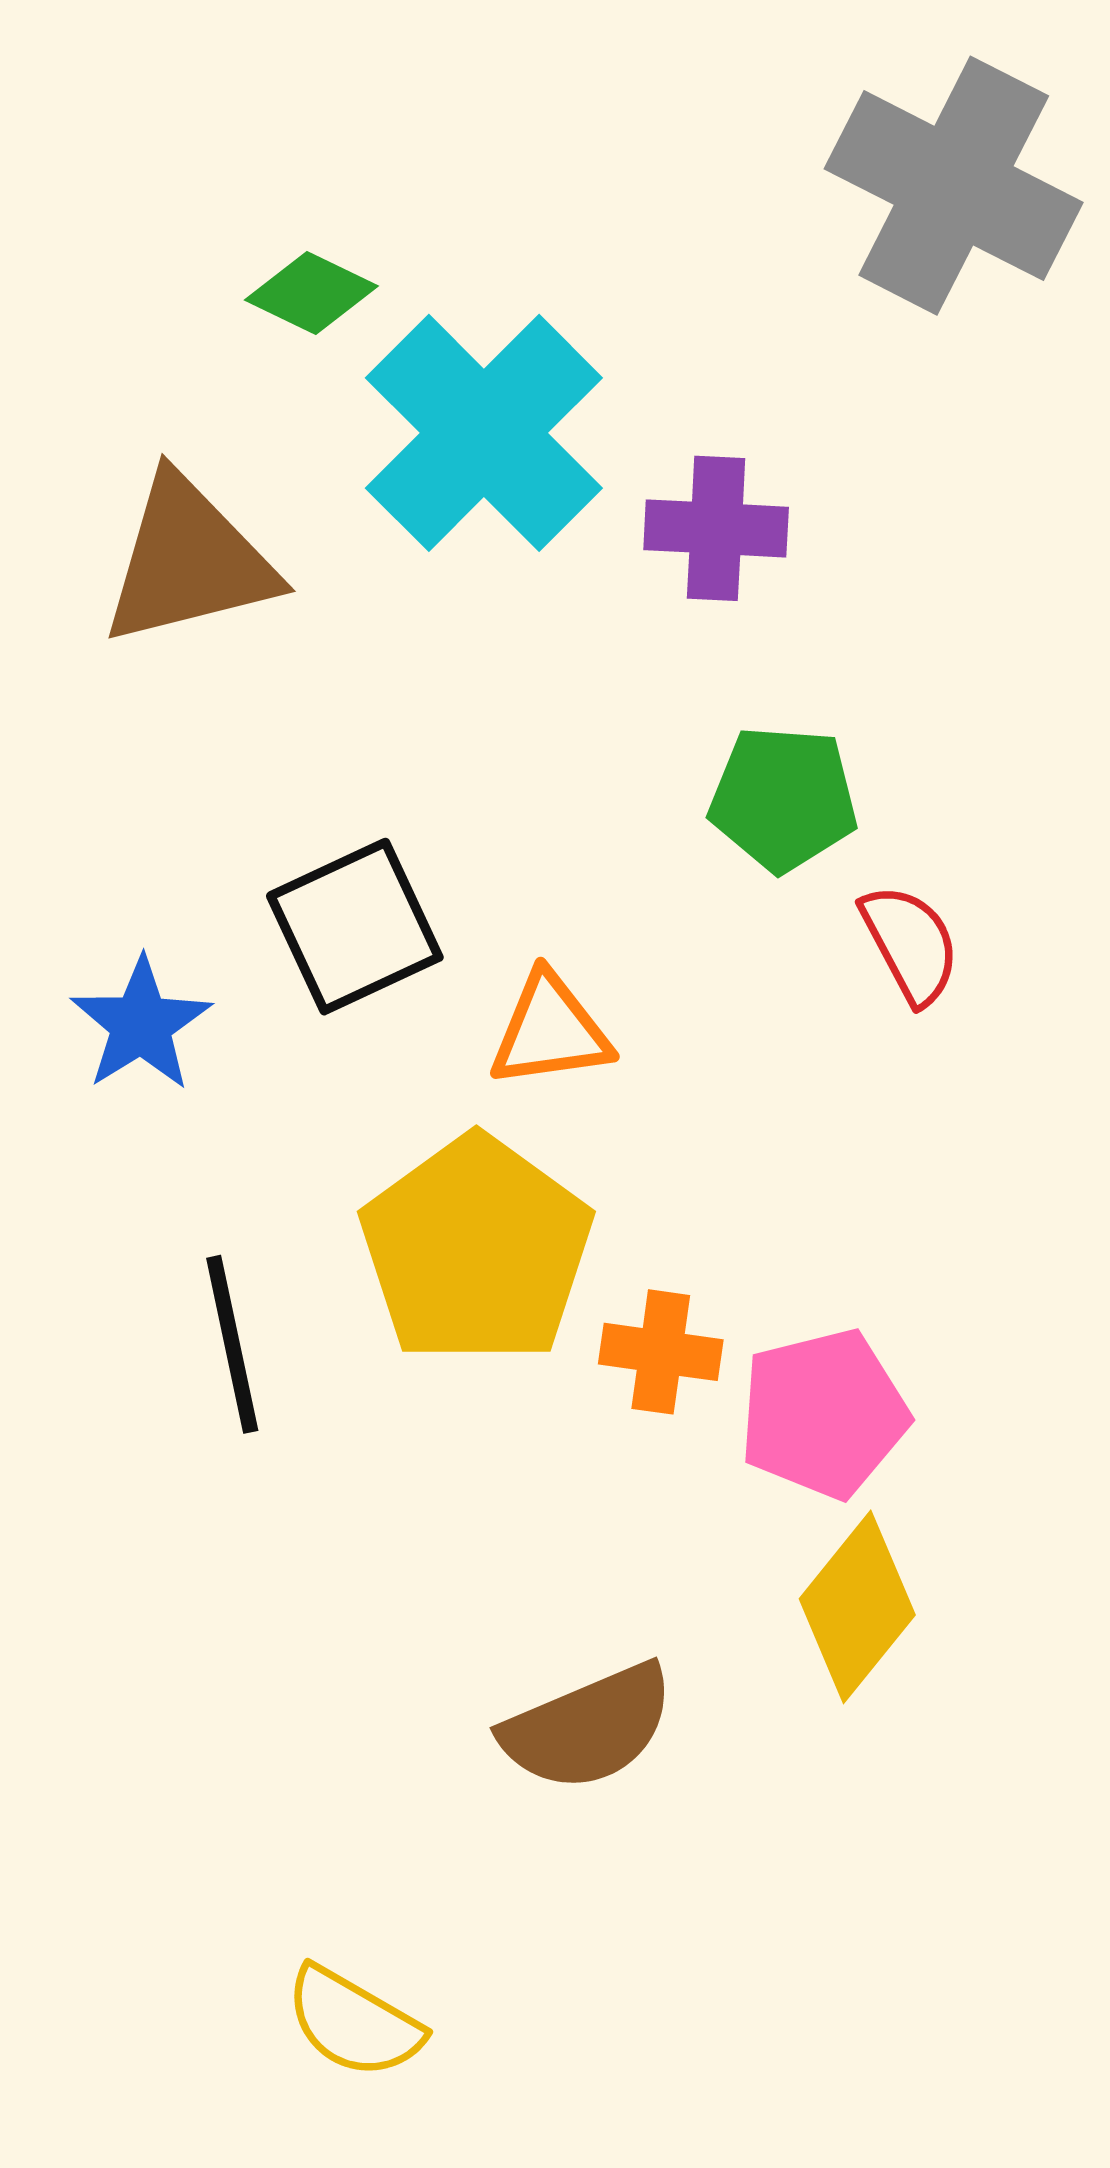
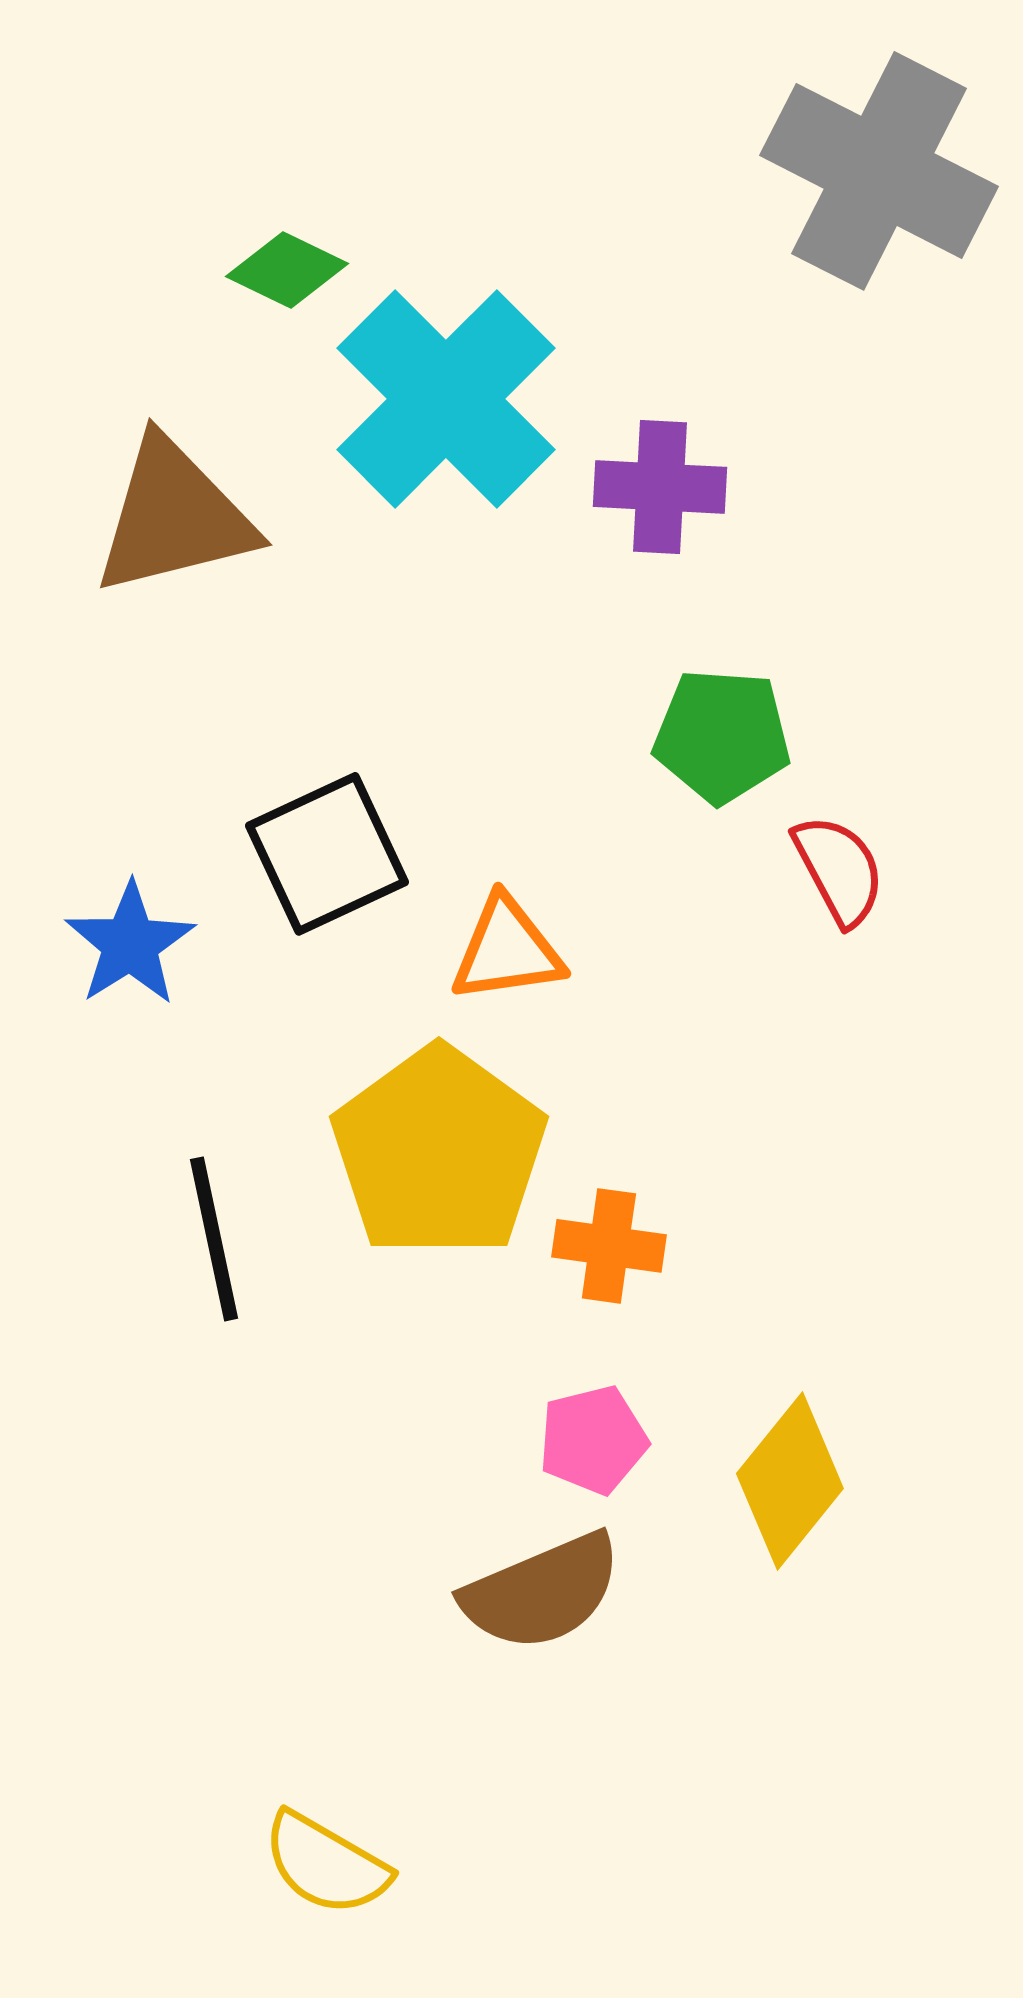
pink pentagon: (824, 1414) -> (593, 1440), moved, size x0.7

